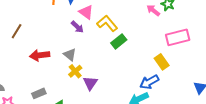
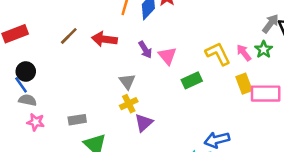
pink triangle: (86, 12) -> (167, 56), moved
yellow L-shape: (107, 23) -> (218, 54), moved
red arrow: (40, 55) -> (104, 39), moved
yellow rectangle: (162, 62) -> (244, 84), moved

